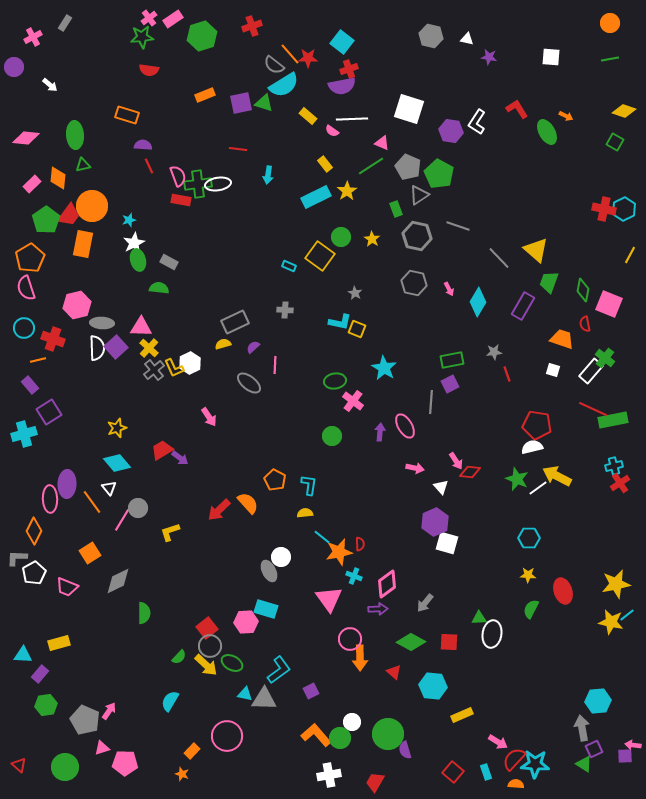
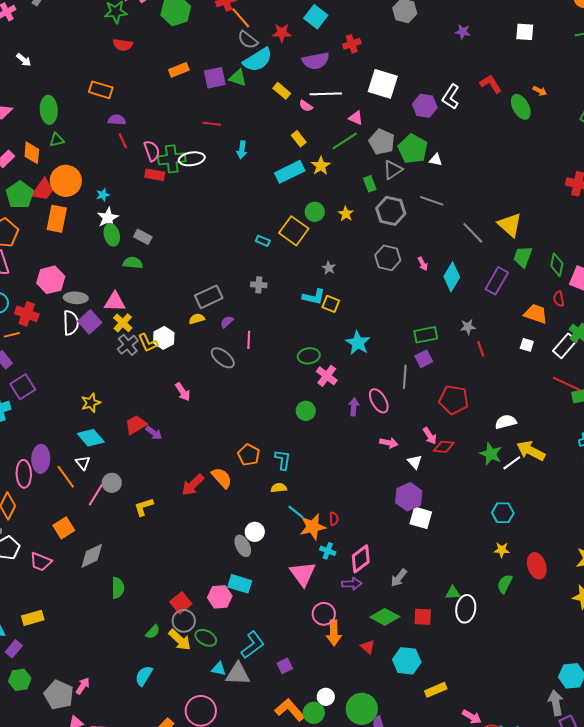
white triangle: (467, 39) -> (436, 160), moved
orange line: (290, 54) -> (241, 18), moved
red cross: (349, 69) -> (352, 44), moved
red pentagon: (537, 425) -> (454, 400), moved

